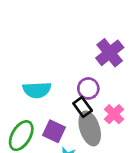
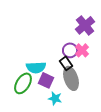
cyan semicircle: (37, 90) -> (36, 67), moved
pink cross: (114, 114) -> (82, 50), moved

